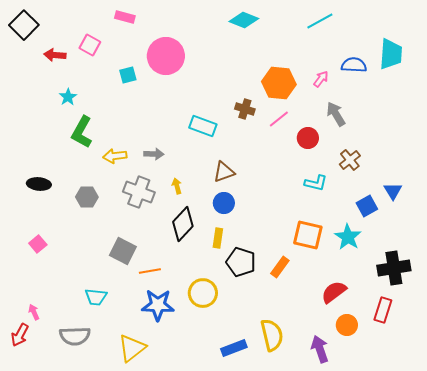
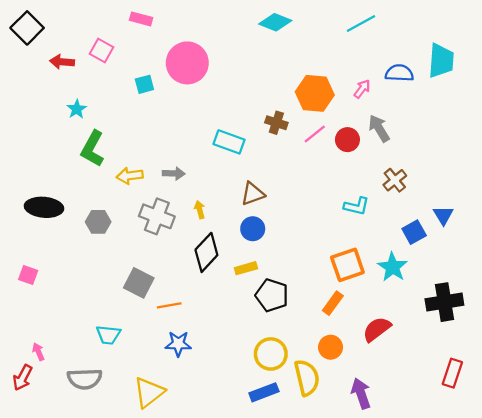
red circle: (308, 138) -> (347, 140), moved
black ellipse: (39, 184) -> (44, 207), size x1.4
orange square: (308, 235) -> (347, 265), turned -32
yellow rectangle: (218, 238) -> (246, 268), turned 66
pink square: (38, 244) -> (28, 275), moved, turned -30
orange rectangle: (280, 267) -> (333, 303), moved
yellow circle: (203, 293) -> (271, 354), moved
blue star: (158, 305) -> (178, 344), size x0.7
red rectangle: (383, 310) -> (452, 373), moved
orange circle: (347, 325) -> (331, 347), moved

